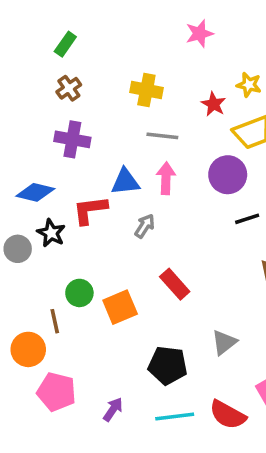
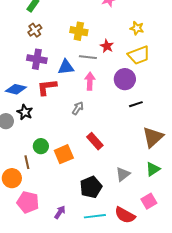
red star: (214, 104) -> (107, 46), moved
blue triangle: (125, 182) -> (66, 67), moved
red L-shape: (90, 210) -> (47, 87), moved
black pentagon: (168, 365) -> (91, 187), turned -30

